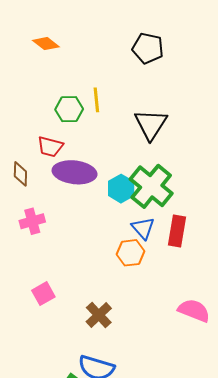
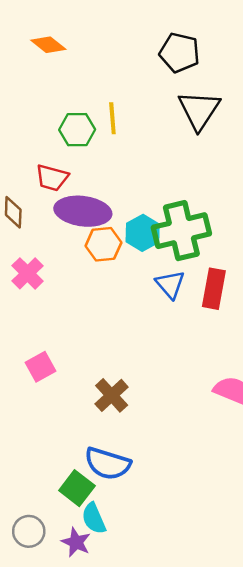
black triangle: (151, 124) -> (199, 110), moved
green cross: (151, 186) -> (181, 231), turned 36
pink cross: (32, 221) -> (28, 273), turned -30
orange hexagon: (130, 253) -> (103, 244), moved

